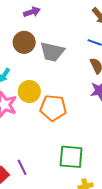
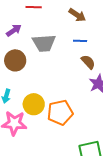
gray trapezoid: (52, 52) -> (44, 43), moved

